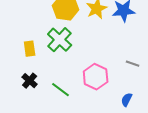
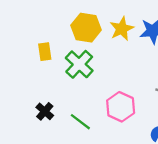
yellow rectangle: (30, 49) -> (45, 52), moved

